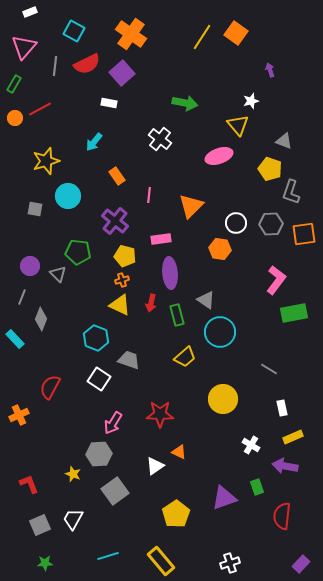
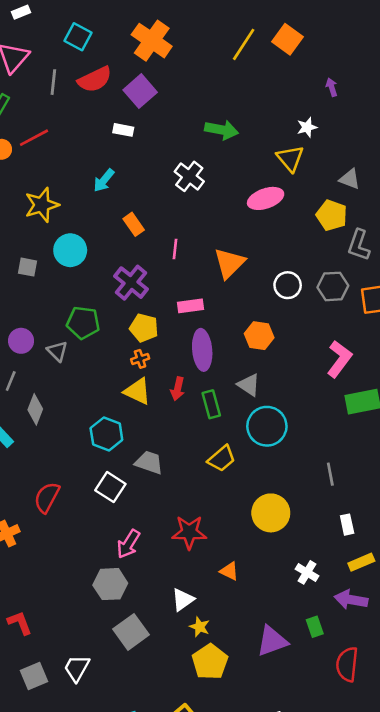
orange hexagon: (220, 249) -> (259, 336), moved
gray line: (269, 369) -> (330, 474), turned 48
orange triangle: (179, 452) -> (229, 571), moved
yellow star: (73, 474) -> (200, 627), moved

